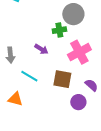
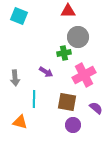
cyan line: (29, 76) -> (34, 99), turned 60
purple circle: (78, 102) -> (73, 125), moved

